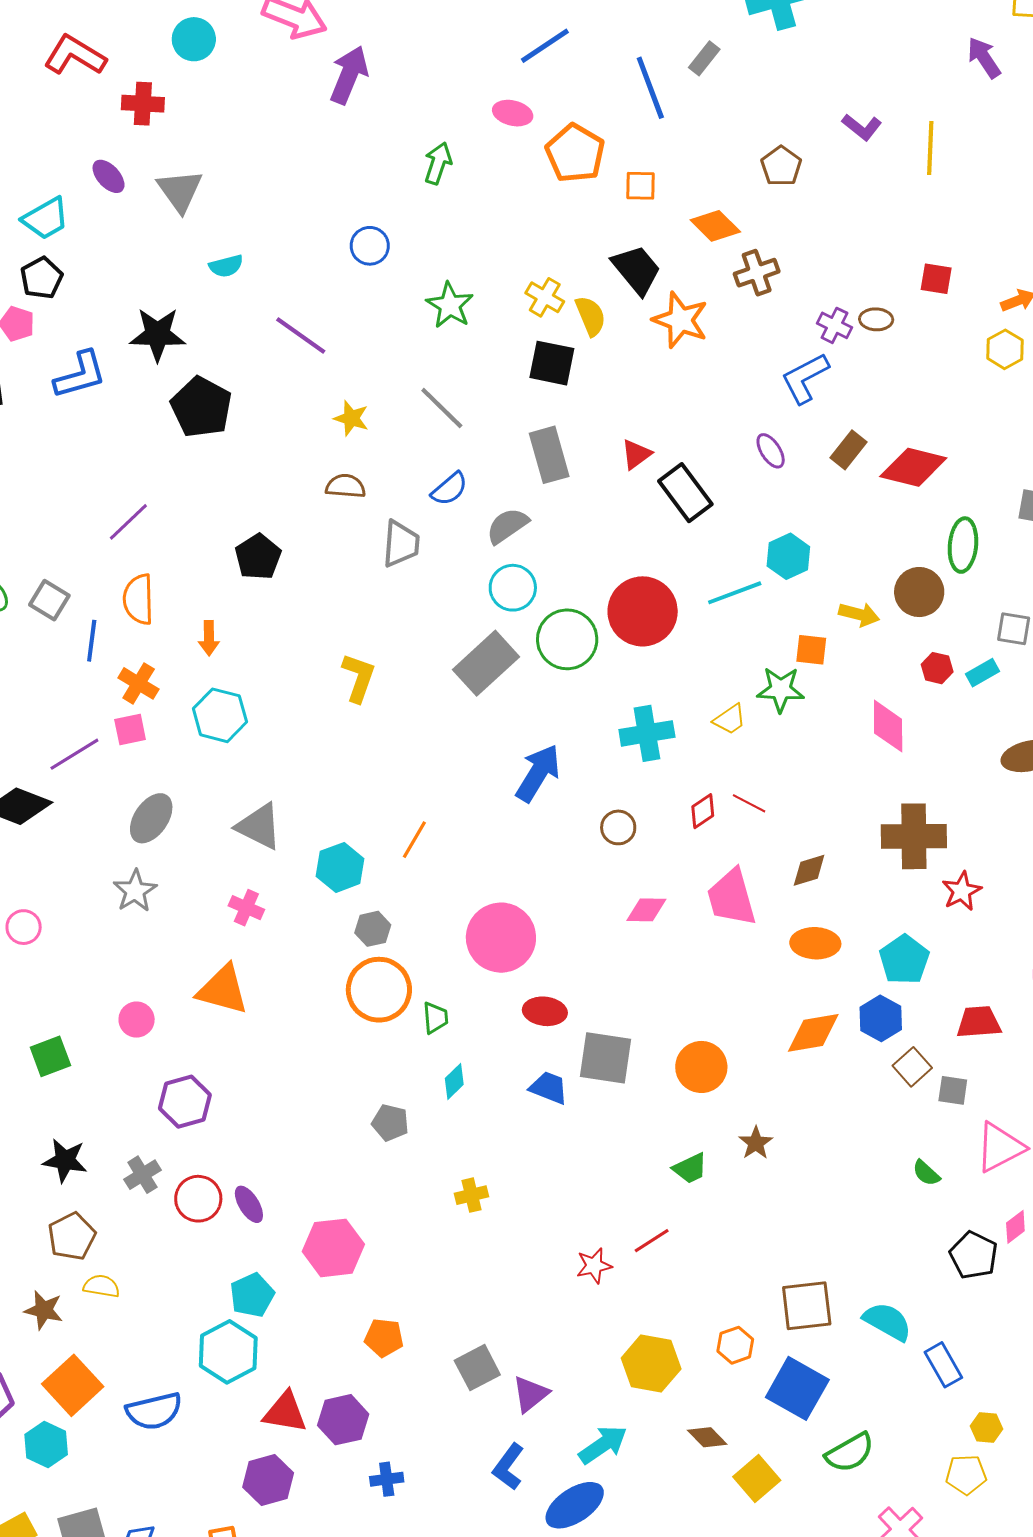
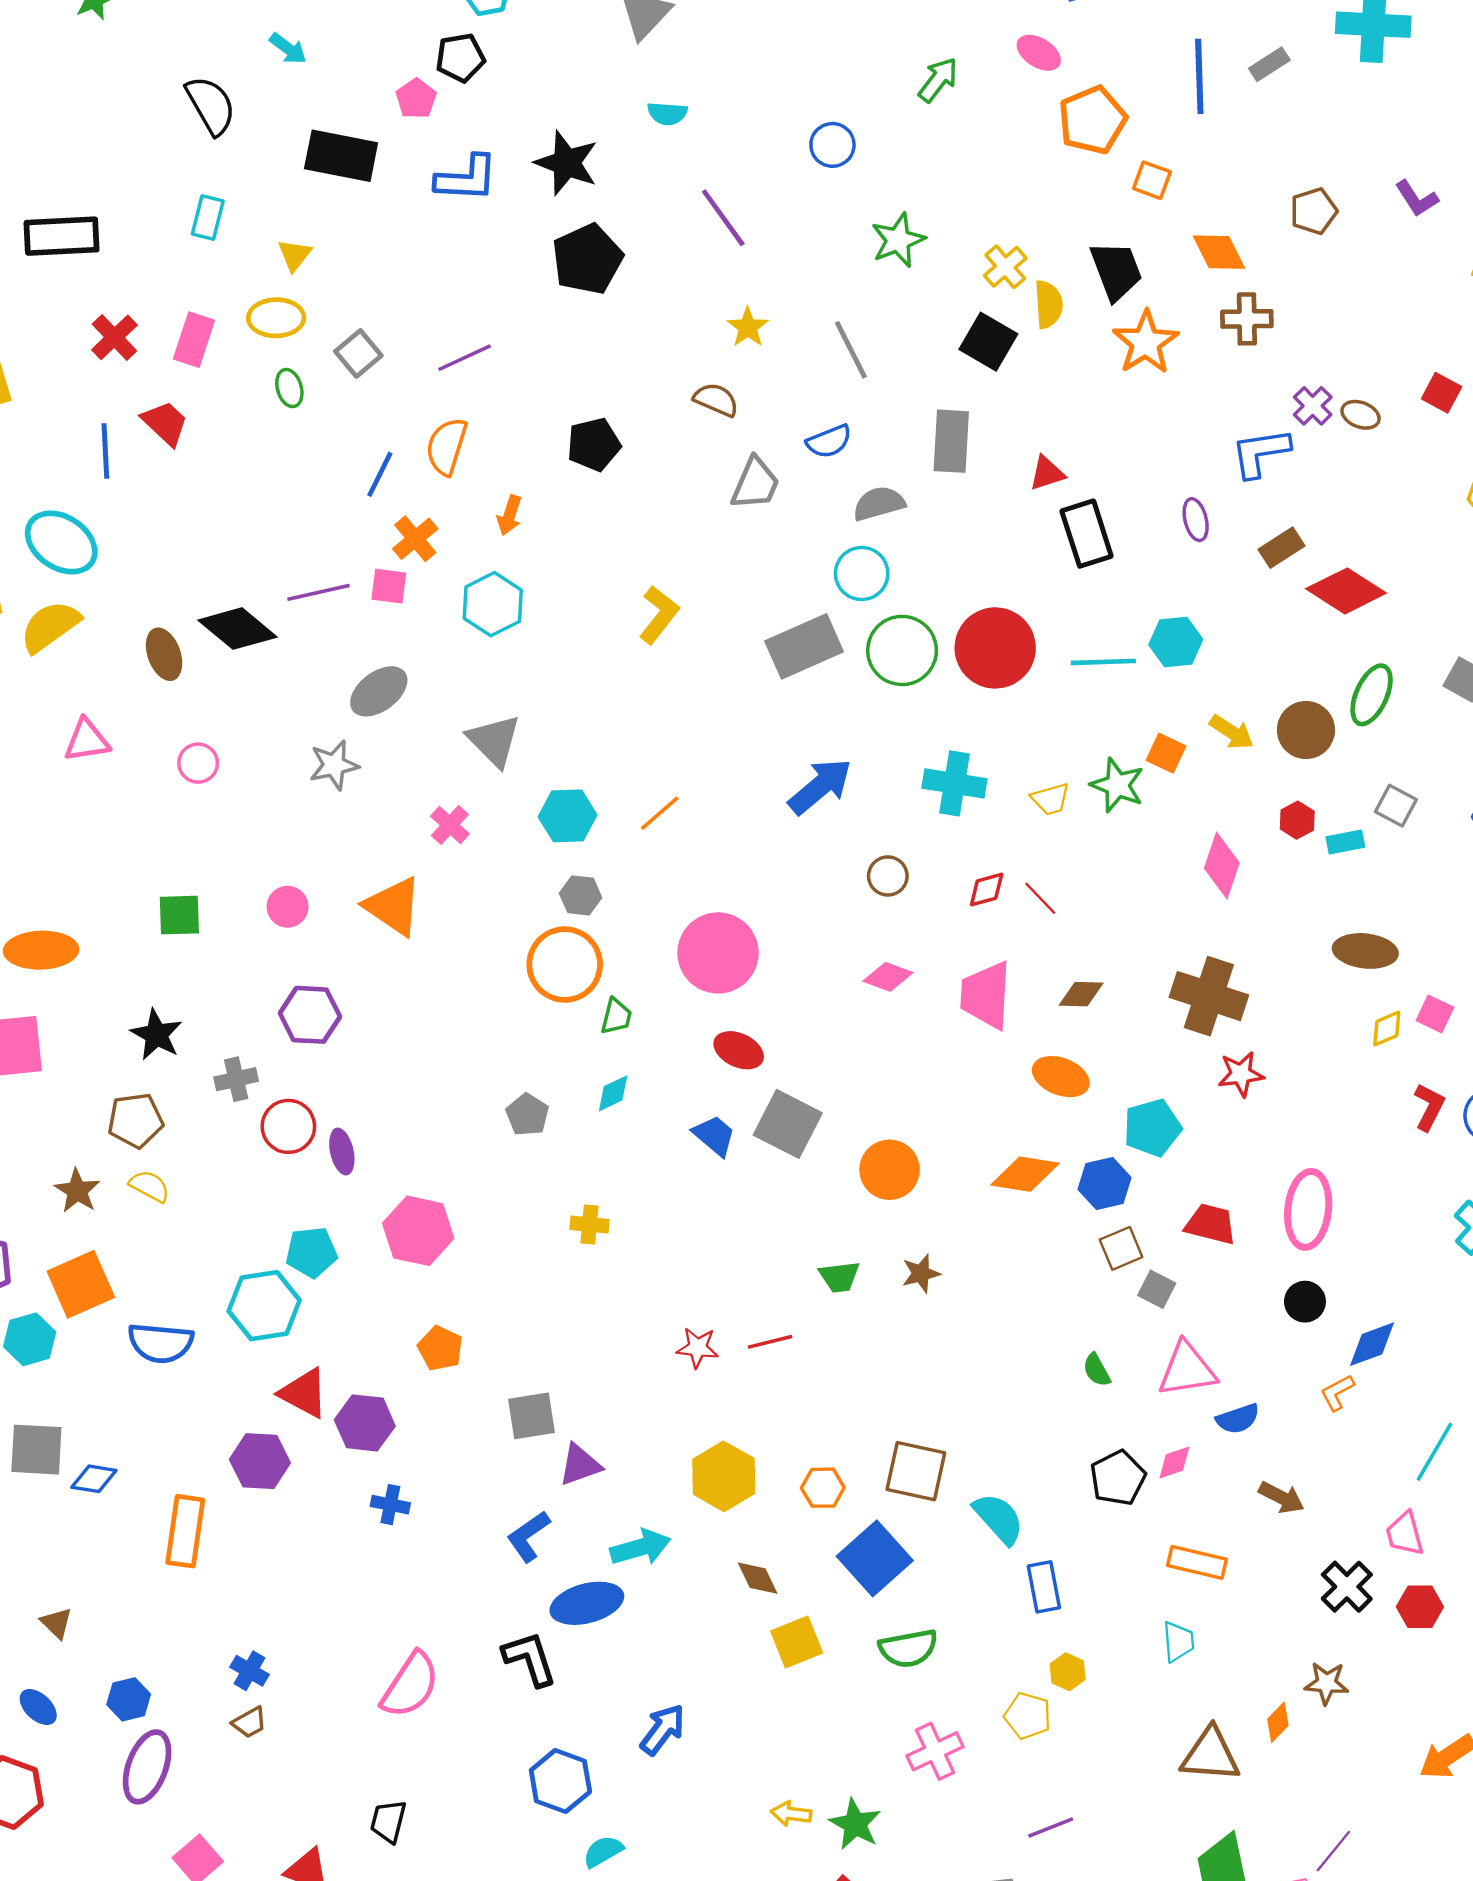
gray square: (49, 600) -> (358, 353), moved

